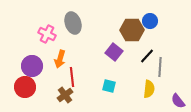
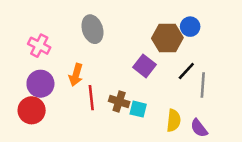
pink cross: (47, 34) -> (39, 46), moved
yellow semicircle: (149, 89) -> (174, 120), moved
brown cross: (65, 95) -> (119, 101), moved, turned -35
purple semicircle: (178, 101) -> (199, 128), moved

